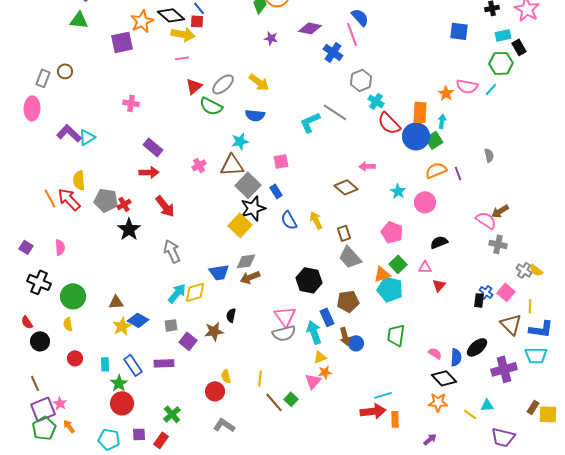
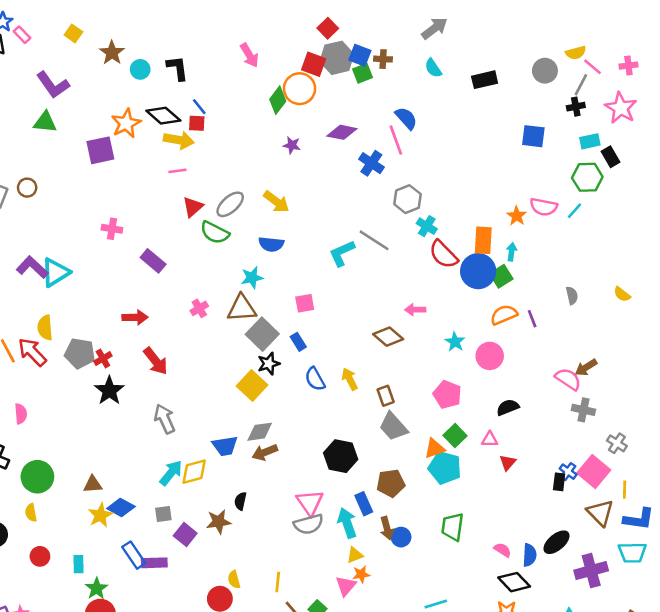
cyan triangle: (87, 137) -> (55, 272), size x1.4
purple rectangle: (153, 147) -> (153, 261), moved
black star: (253, 208) -> (269, 364), size x0.7
yellow semicircle: (536, 270) -> (622, 294), moved
pink square: (506, 292) -> (594, 472), size x1.4
blue rectangle: (133, 365) -> (134, 555), moved

